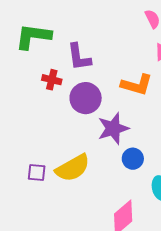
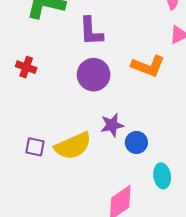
red cross: (52, 80) -> (26, 67), moved
purple star: (113, 128) -> (112, 125), moved, size x0.7

